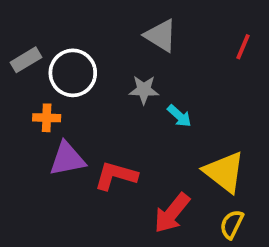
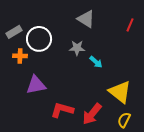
orange cross: (47, 118) -> (20, 56), moved
red L-shape: (116, 176) -> (62, 110), moved

